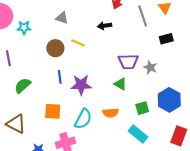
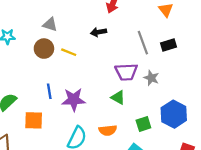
gray line: (143, 16) -> (143, 43), moved
brown circle: (55, 48) -> (44, 49), moved
orange square: (53, 111) -> (34, 120), moved

